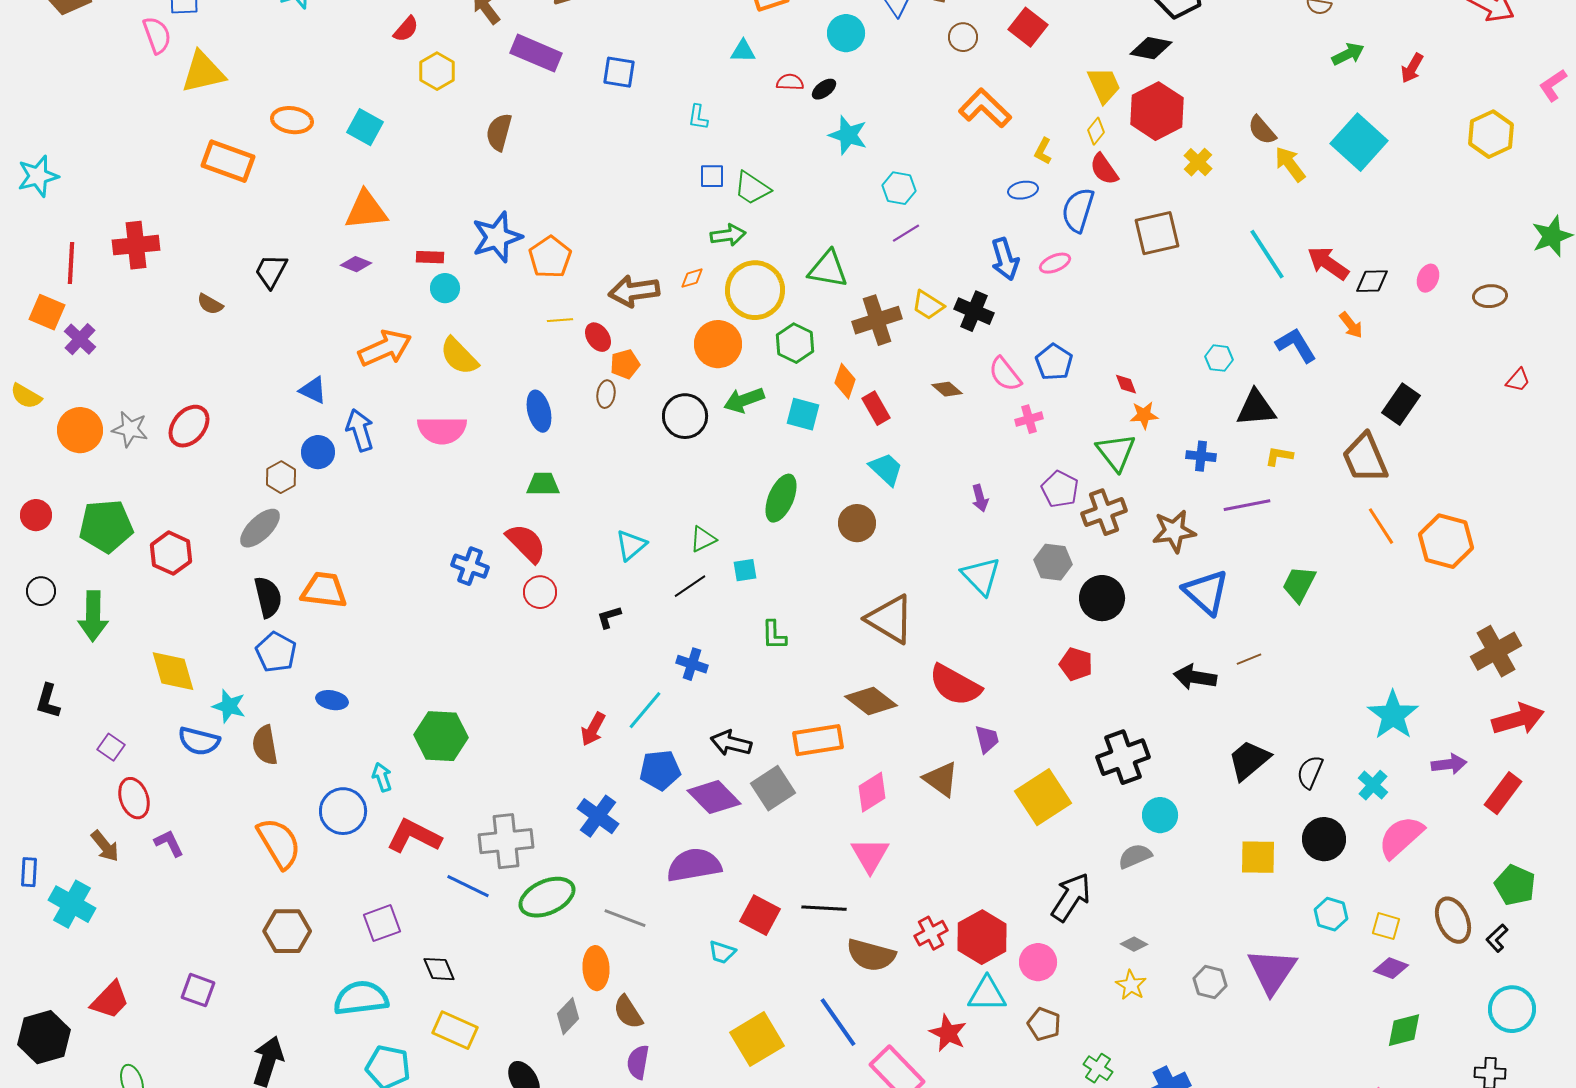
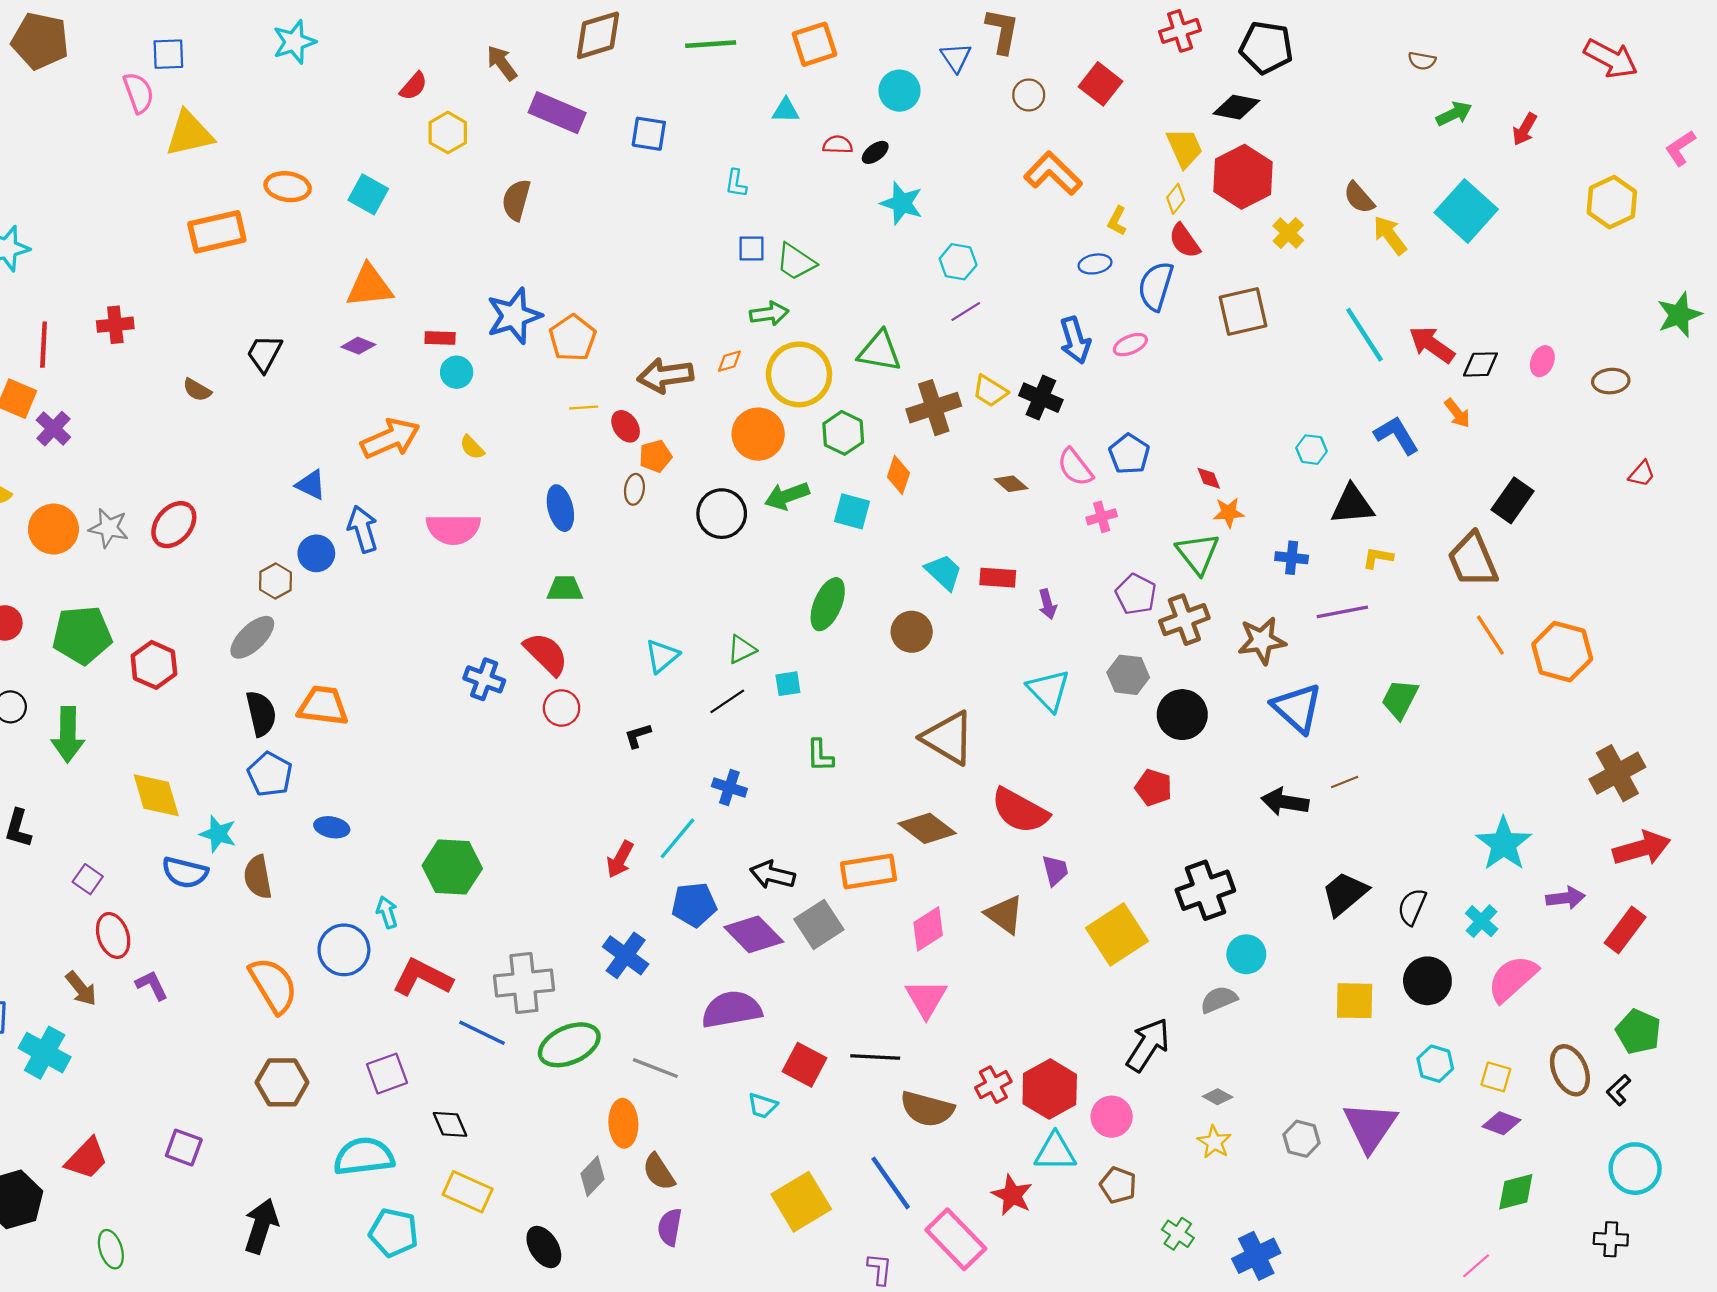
orange rectangle: (228, 161) -> (217, 232), turned -33
red cross: (136, 245) -> (115, 325), size x0.7
yellow semicircle: (459, 356) -> (472, 447), size x0.6
red rectangle: (876, 408) -> (998, 578), moved, turned -56

